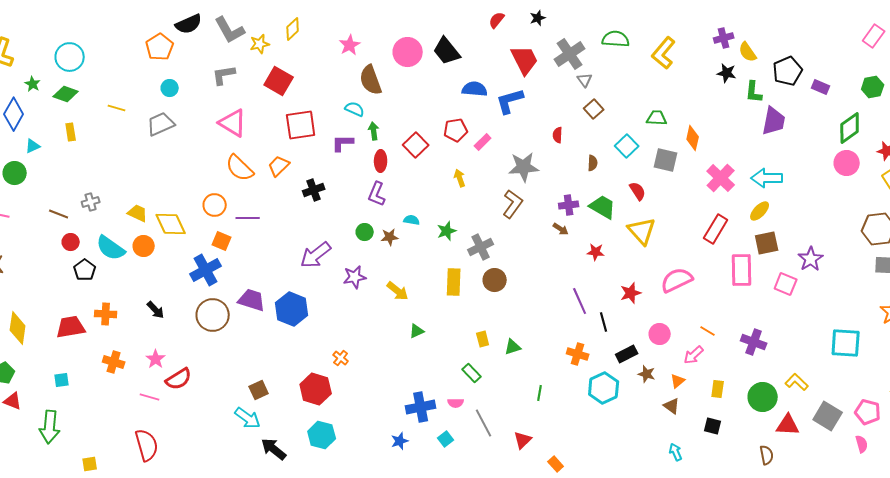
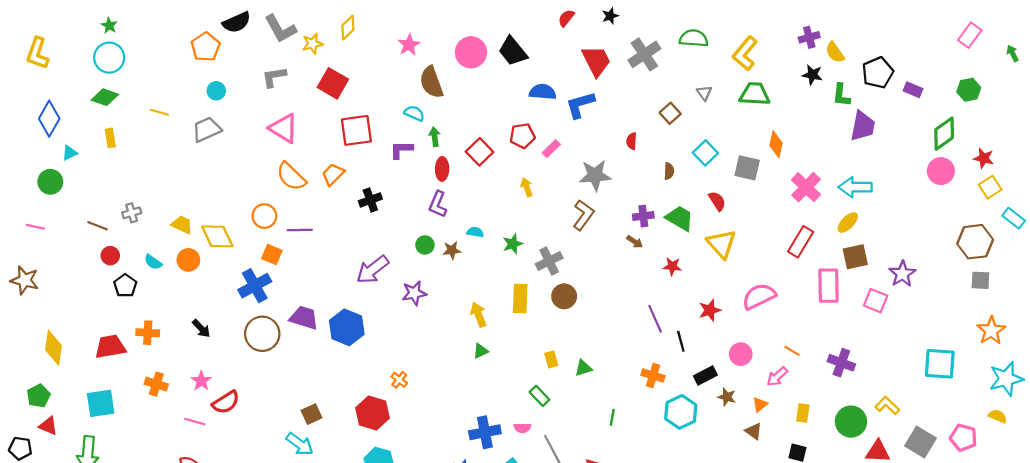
gray triangle: (585, 80) -> (704, 93), moved
green star: (33, 84) -> (109, 26), moved
green trapezoid: (657, 118) -> (755, 94), moved, size x1.4
cyan semicircle: (111, 248) -> (153, 262), size x0.6
yellow arrow: (398, 291) -> (478, 315), moved, turned -150
cyan square: (62, 380) -> (101, 403), size x1.8

